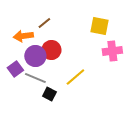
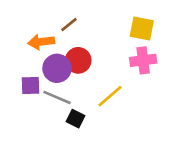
pink cross: (112, 51) -> (143, 60), moved
purple square: (15, 69) -> (30, 86), turned 35

